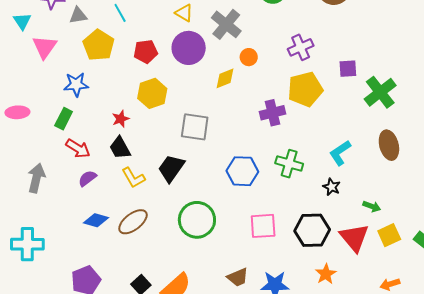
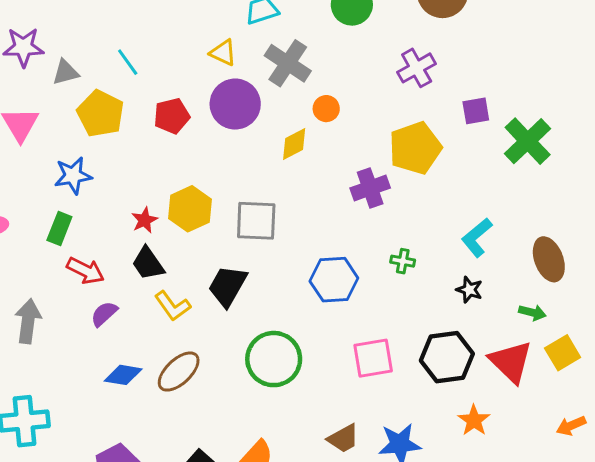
purple cross: (301, 47) -> (417, 68), moved
yellow hexagon: (152, 93) -> (190, 209), moved
brown ellipse: (389, 145) -> (549, 259), moved
green cross: (289, 164) -> (403, 261), size x0.6

